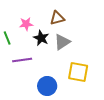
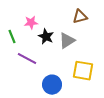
brown triangle: (57, 18) -> (80, 17), moved
purple line: (22, 60) -> (27, 59), turned 36

